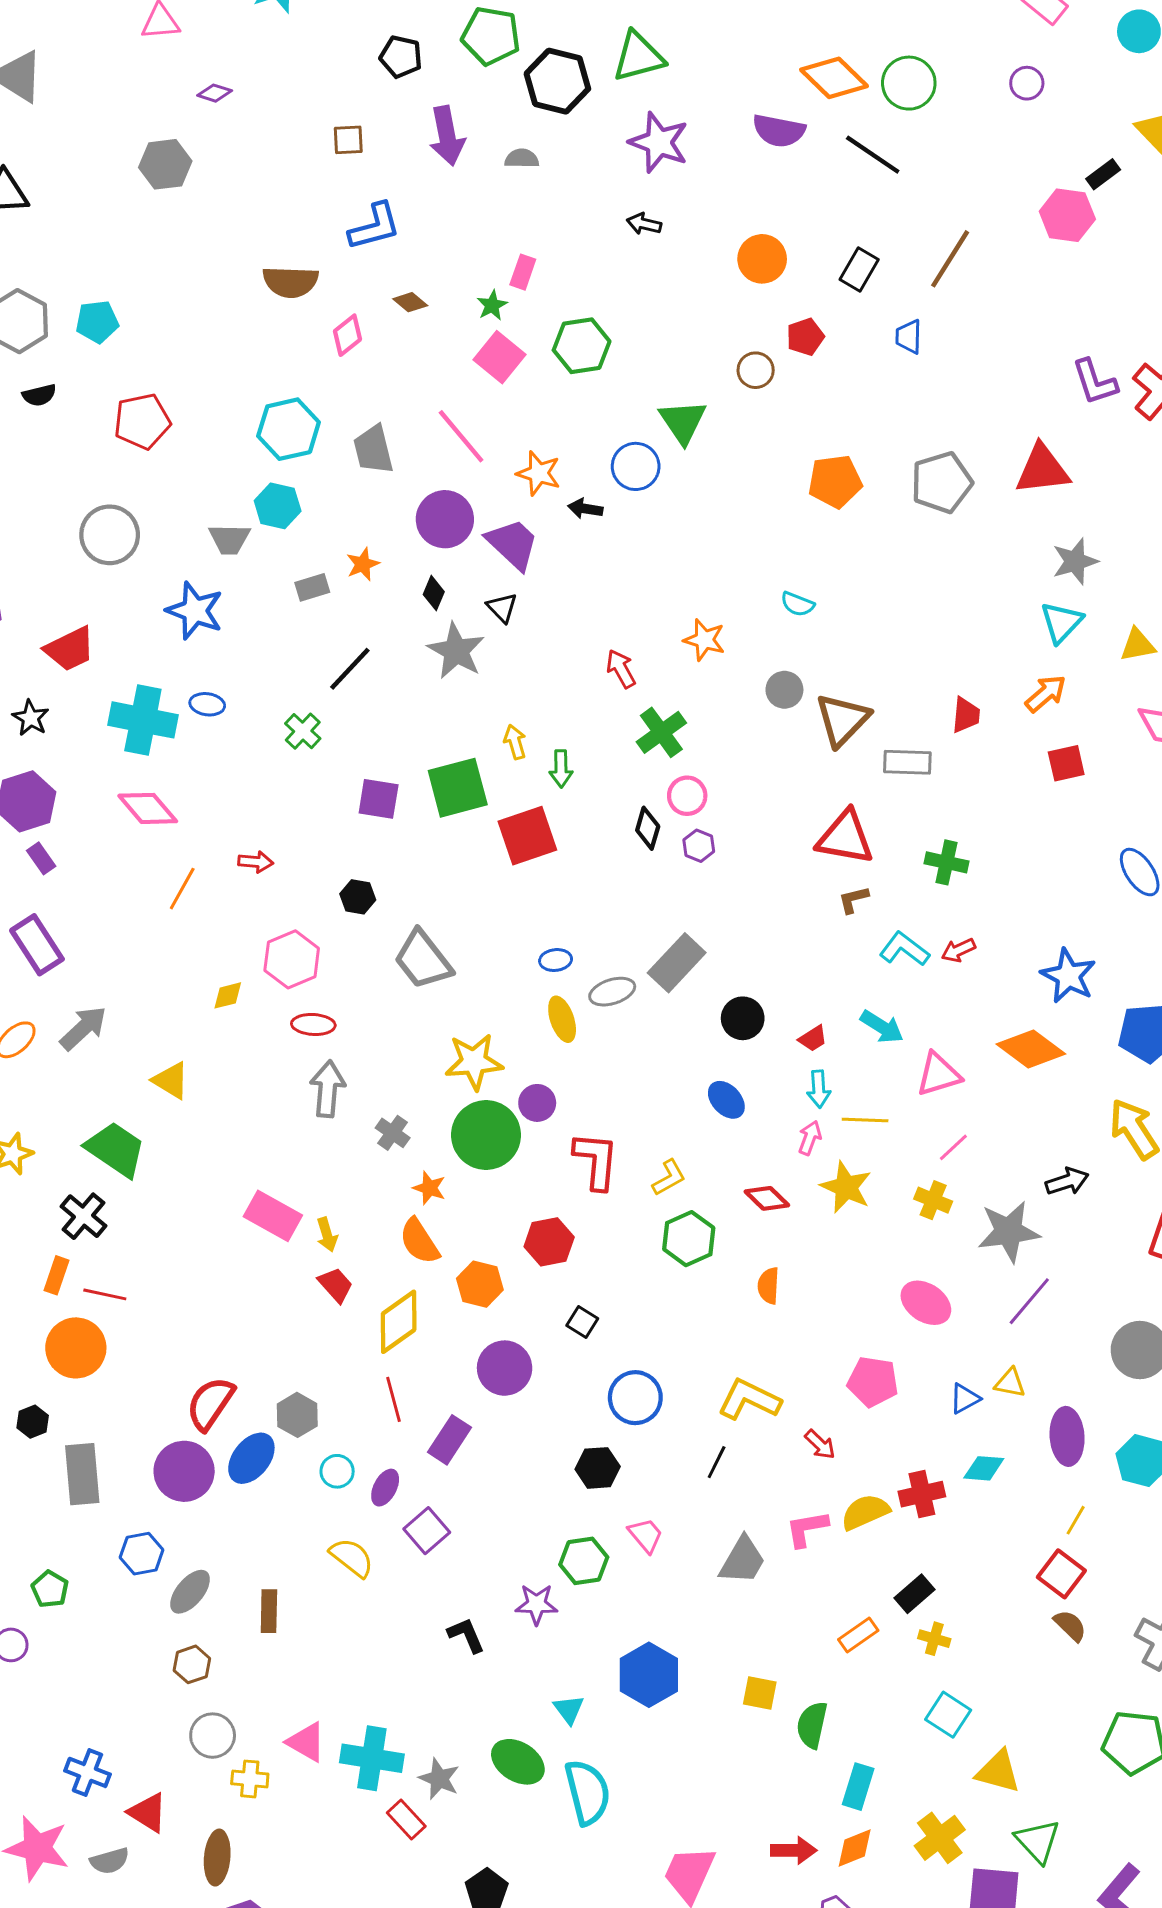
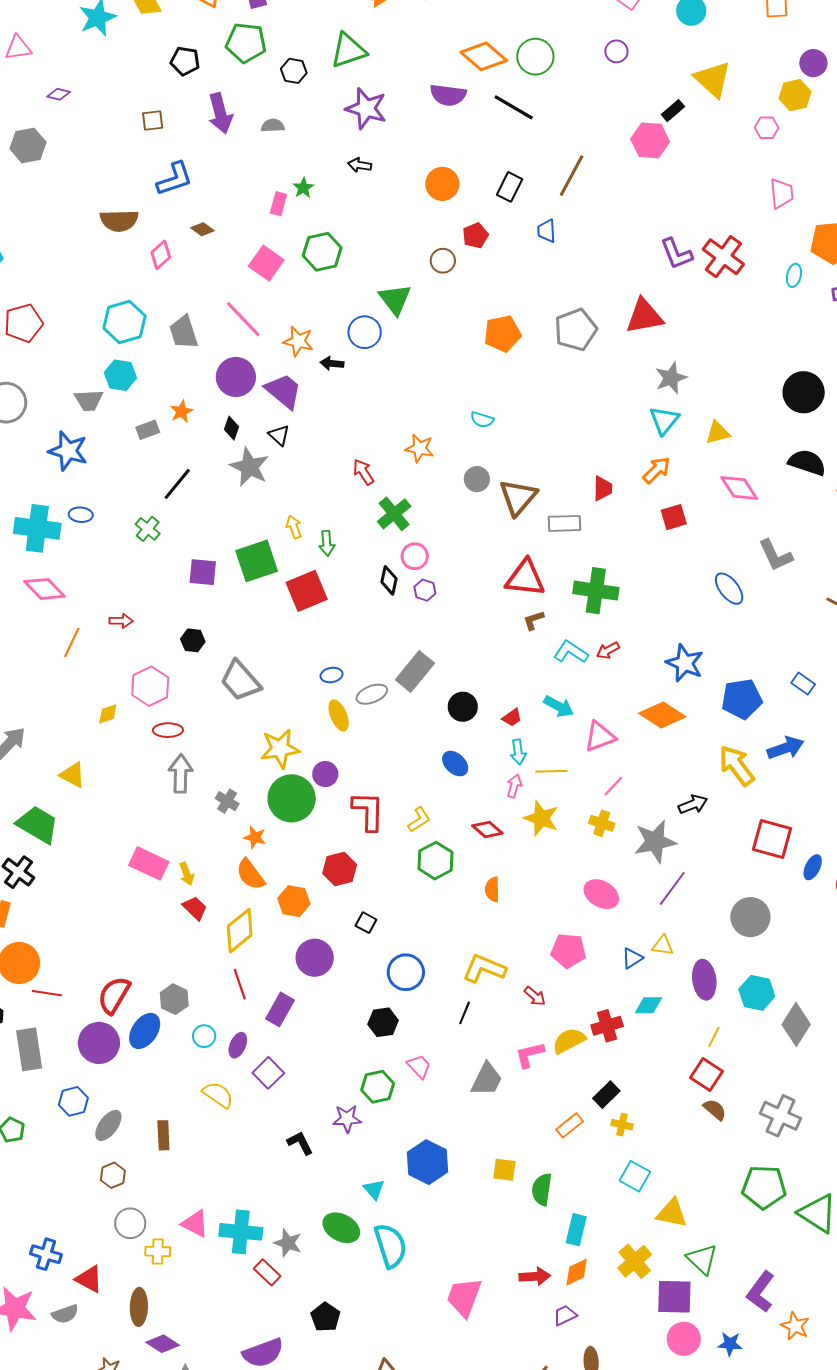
black hexagon: (557, 81) -> (294, 71), size x0.6
green star: (492, 305) -> (303, 188), moved
green cross: (946, 862) -> (596, 591), size x1.5
red line: (105, 1294) -> (47, 993), moved

